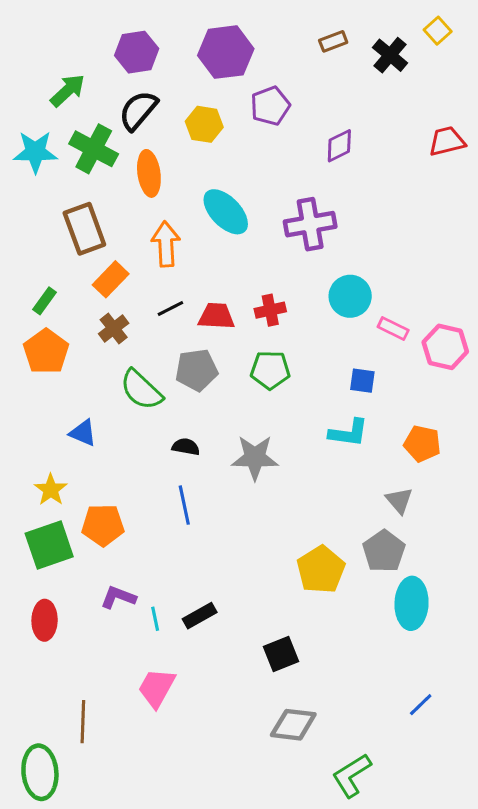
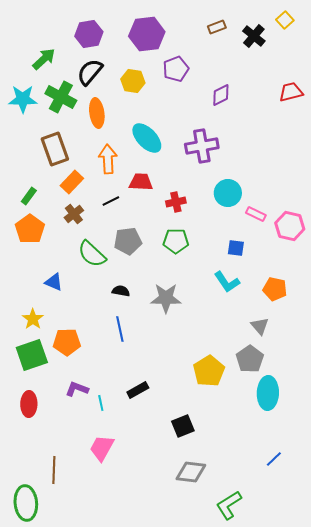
red trapezoid: (217, 316) -> (141, 182), moved
cyan L-shape: (349, 433) -> (227, 282), turned 48
black rectangle: (200, 616) -> (138, 390), moved

